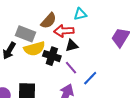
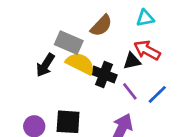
red arrow: (64, 31) -> (147, 50), moved, turned 30
yellow semicircle: (34, 49) -> (80, 63), turned -140
blue line: (90, 78) -> (157, 94), moved

